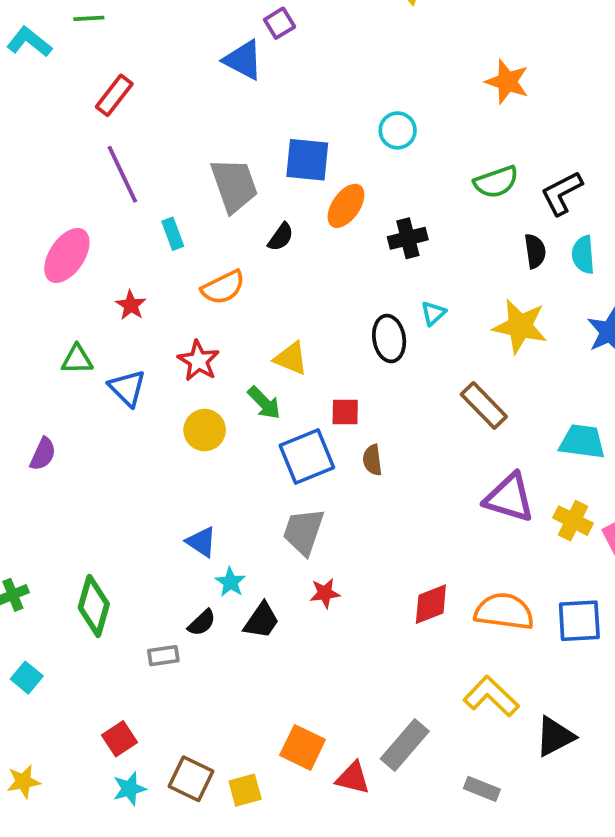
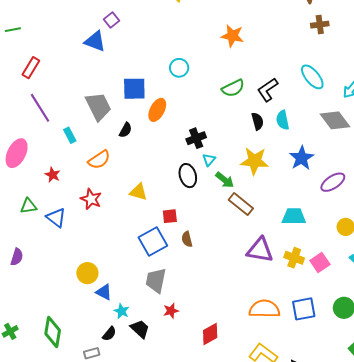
black cross: (408, 238) -> (196, 138), moved
green arrow: (264, 403) -> (225, 180), moved
yellow circle: (205, 430) -> (87, 273), moved
red diamond: (431, 604) -> (210, 334), moved
black trapezoid: (261, 620) -> (140, 329), turned -75

